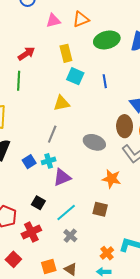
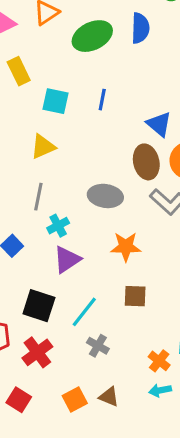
yellow rectangle: (66, 53) -> (19, 71), moved
blue line: (105, 81) -> (102, 100), turned 32
cyan cross: (49, 161) -> (58, 226), moved
orange star: (111, 179) -> (126, 247), moved
black square: (38, 203) -> (39, 306), size x1.5

